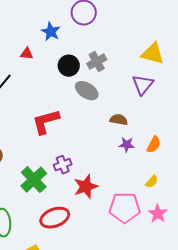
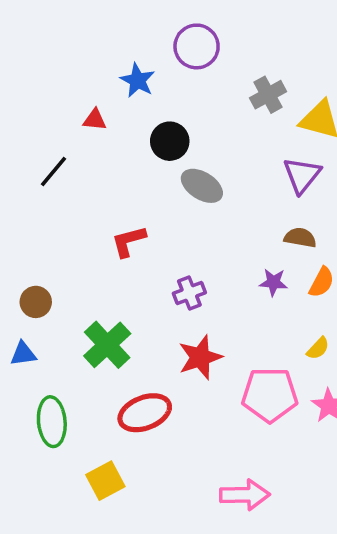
gray cross: (97, 62) -> (268, 95), moved
brown semicircle: (119, 120) -> (300, 238), moved
red L-shape: (46, 122) -> (129, 241), size x0.7
purple cross: (63, 165) -> (189, 293), moved

